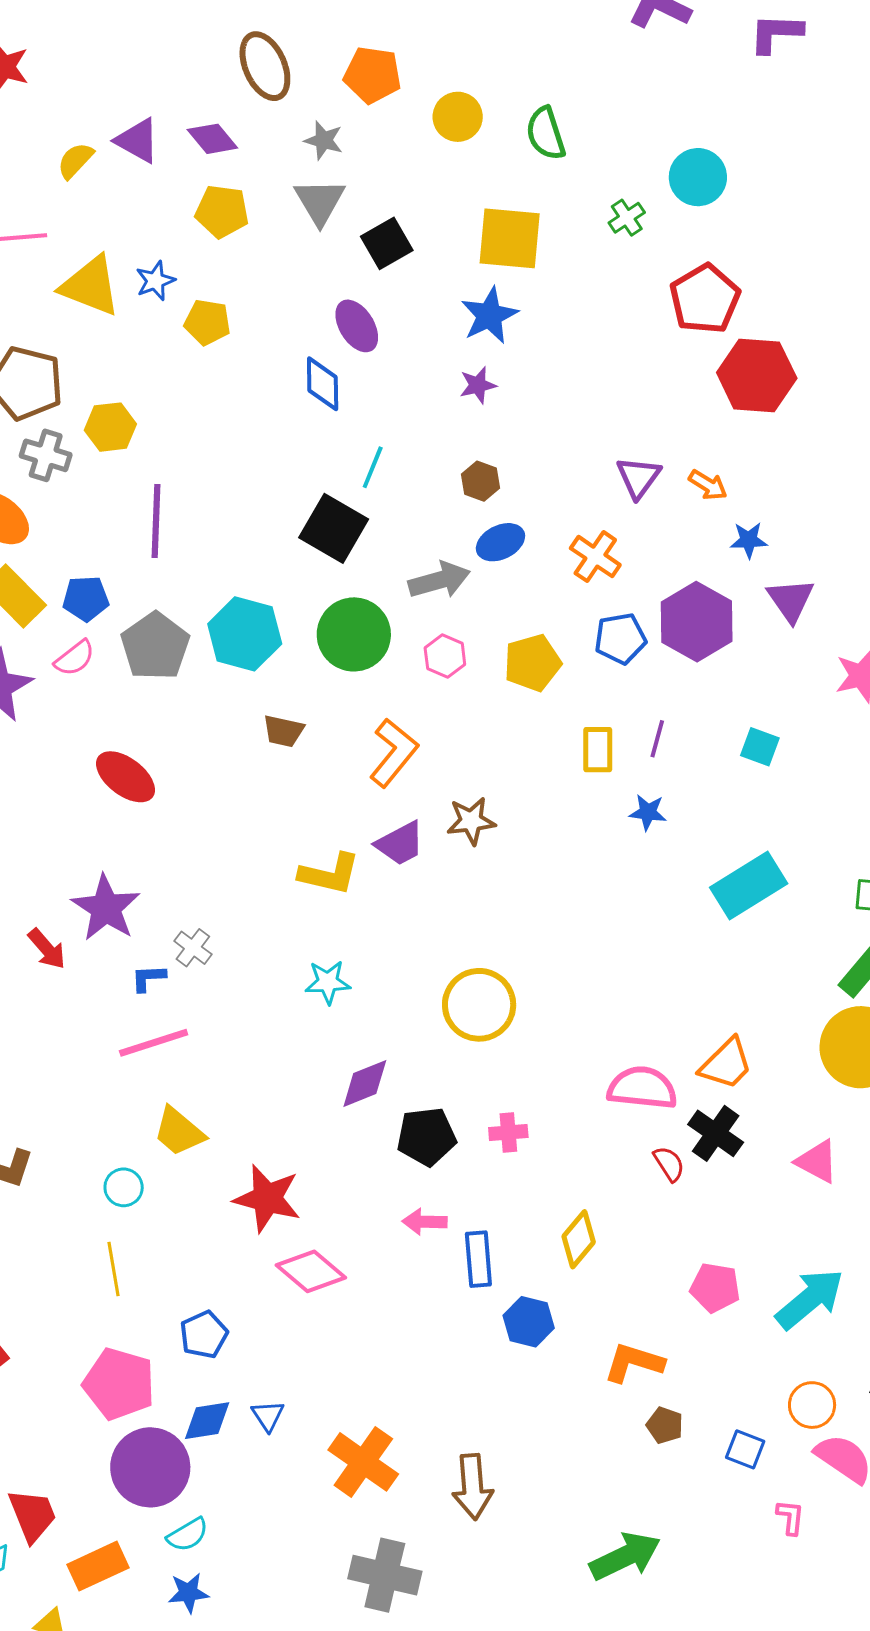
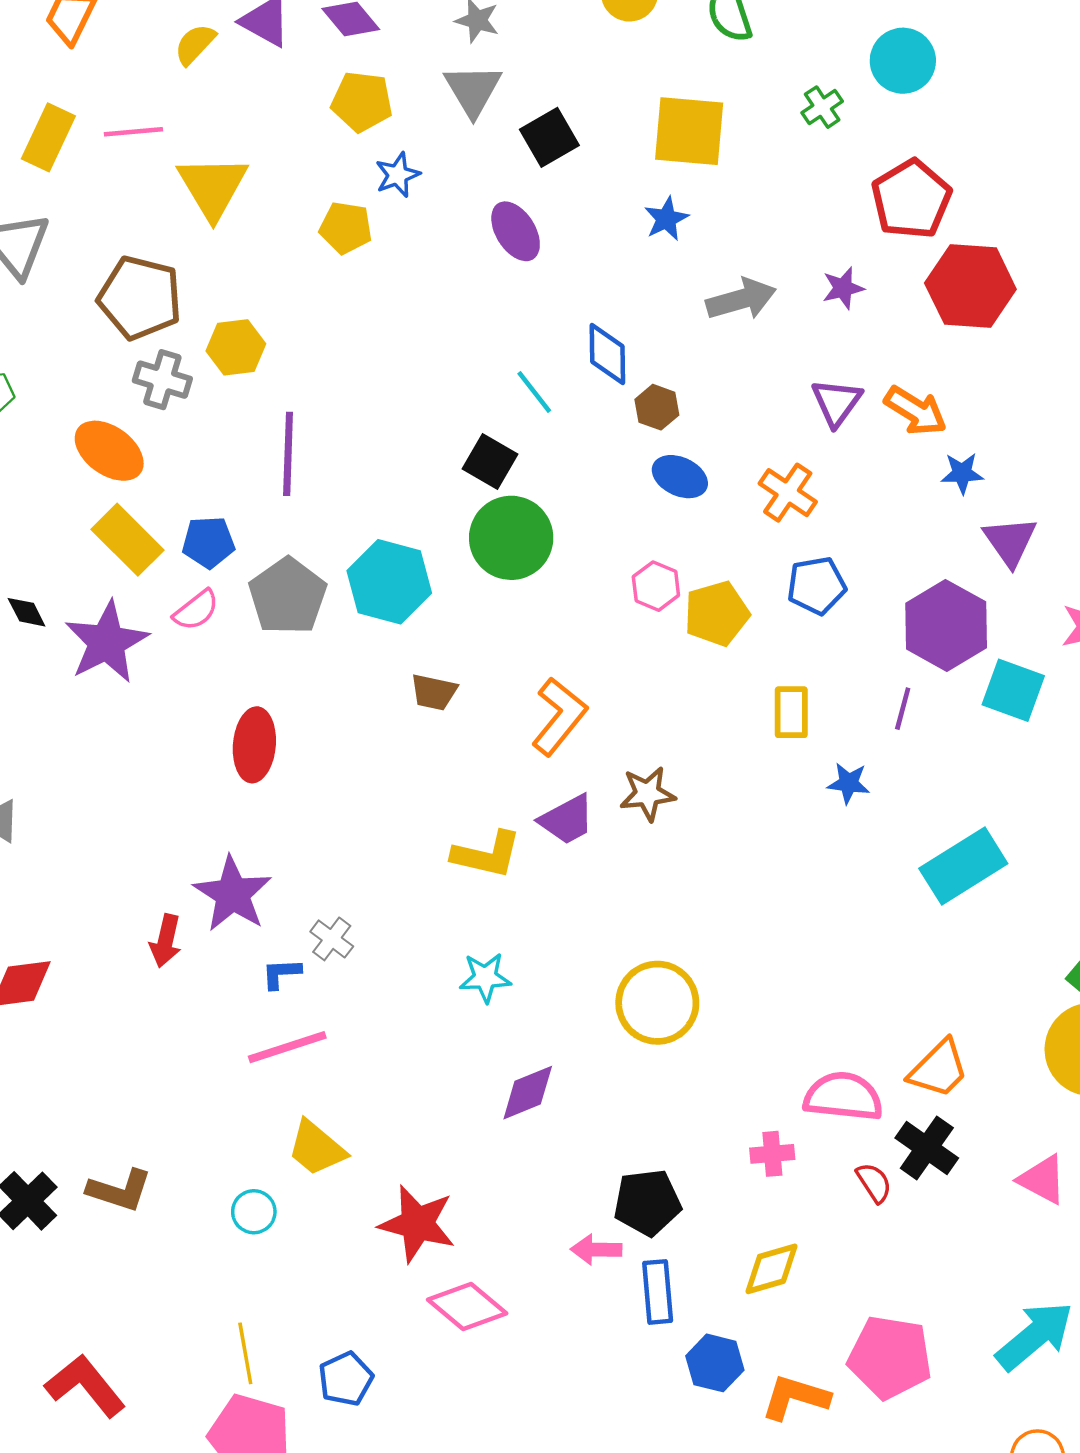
blue star: (155, 281) -> (398, 175), moved
yellow triangle: (90, 286) -> (213, 187), turned 38
blue star: (489, 315) -> (666, 219), size x0.7
blue diamond: (323, 384) -> (607, 354), moved
purple star: (478, 385) -> (843, 288), moved
cyan line: (373, 467) -> (534, 392), turned -60
orange arrow: (708, 485) -> (916, 411), size x1.4
black square: (334, 528) -> (490, 462), size x0.7
blue ellipse: (500, 542) -> (680, 477), turned 51
gray arrow: (439, 580) -> (741, 299), moved
purple hexagon: (697, 622) -> (946, 625), moved
green circle: (354, 634) -> (511, 538), moved
pink hexagon: (445, 656) -> (656, 586), moved
purple line: (657, 739) -> (903, 709), moved
cyan square: (760, 747) -> (1013, 690), moved, size x1.4
red ellipse: (125, 777) -> (254, 745), turned 58
red arrow: (47, 949) -> (166, 941), turned 54
pink cross: (508, 1133) -> (772, 1154), moved
black pentagon: (426, 1137) -> (647, 1203), moved
yellow diamond: (579, 1239) -> (771, 1269), turned 34
yellow line: (114, 1269) -> (245, 1353), moved
pink pentagon: (715, 1288) -> (890, 1357), moved, size x1.5
orange L-shape: (634, 1363) -> (795, 1397), moved

